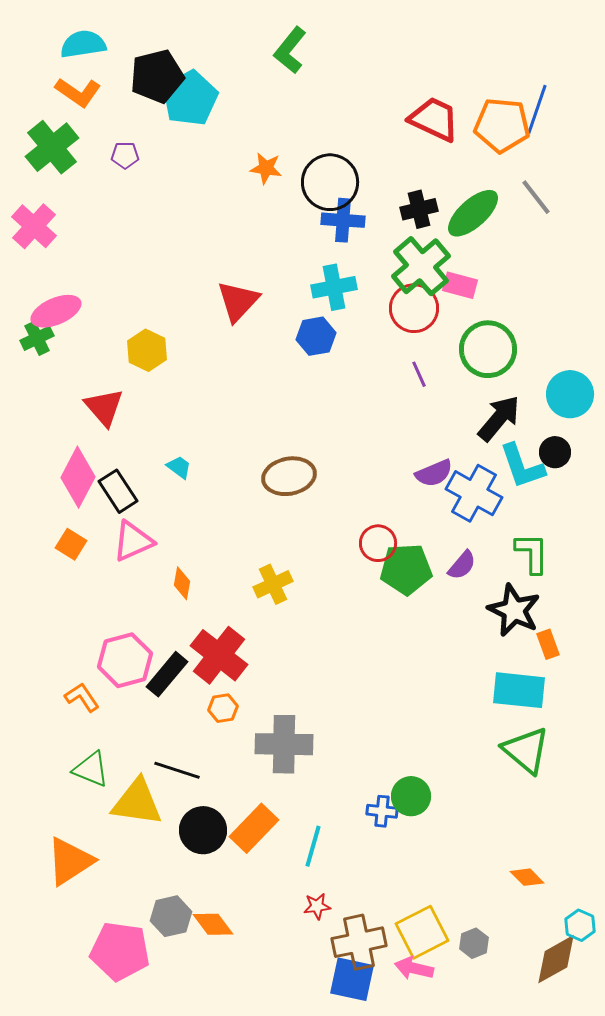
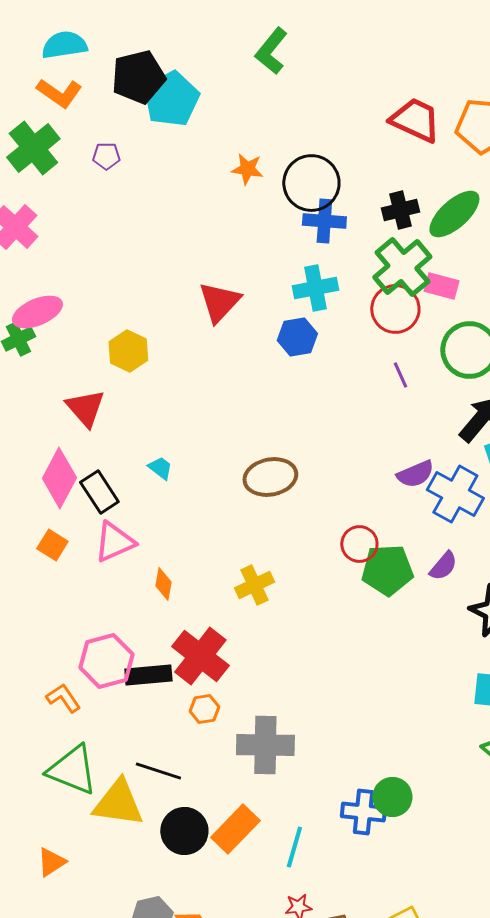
black rectangle: (167, 674) -> (148, 675), turned 45
green triangle: (91, 769) -> (72, 770), size x1.4
blue cross: (382, 811) -> (363, 812), size x1.4
orange triangle: (70, 861) -> (51, 862), size x0.6

